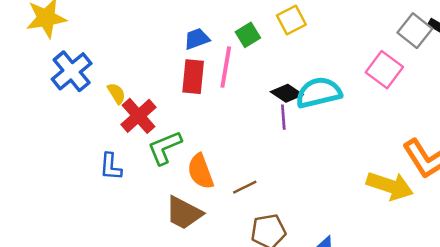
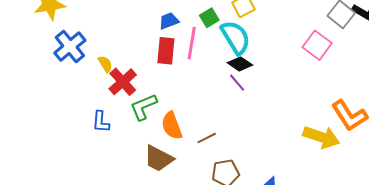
cyan semicircle: (319, 93) -> (236, 37), moved, turned 72
purple line: (283, 117) -> (237, 83), turned -36

